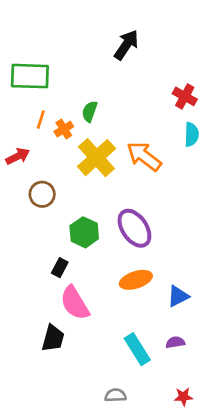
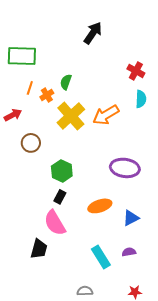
orange arrow: (144, 156) -> (106, 115), turned -68
purple ellipse: (134, 228) -> (125, 168), moved, turned -48
black rectangle: (60, 268) -> (60, 197), moved

